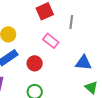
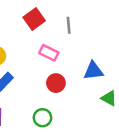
red circle: (35, 63) -> (56, 83), moved

